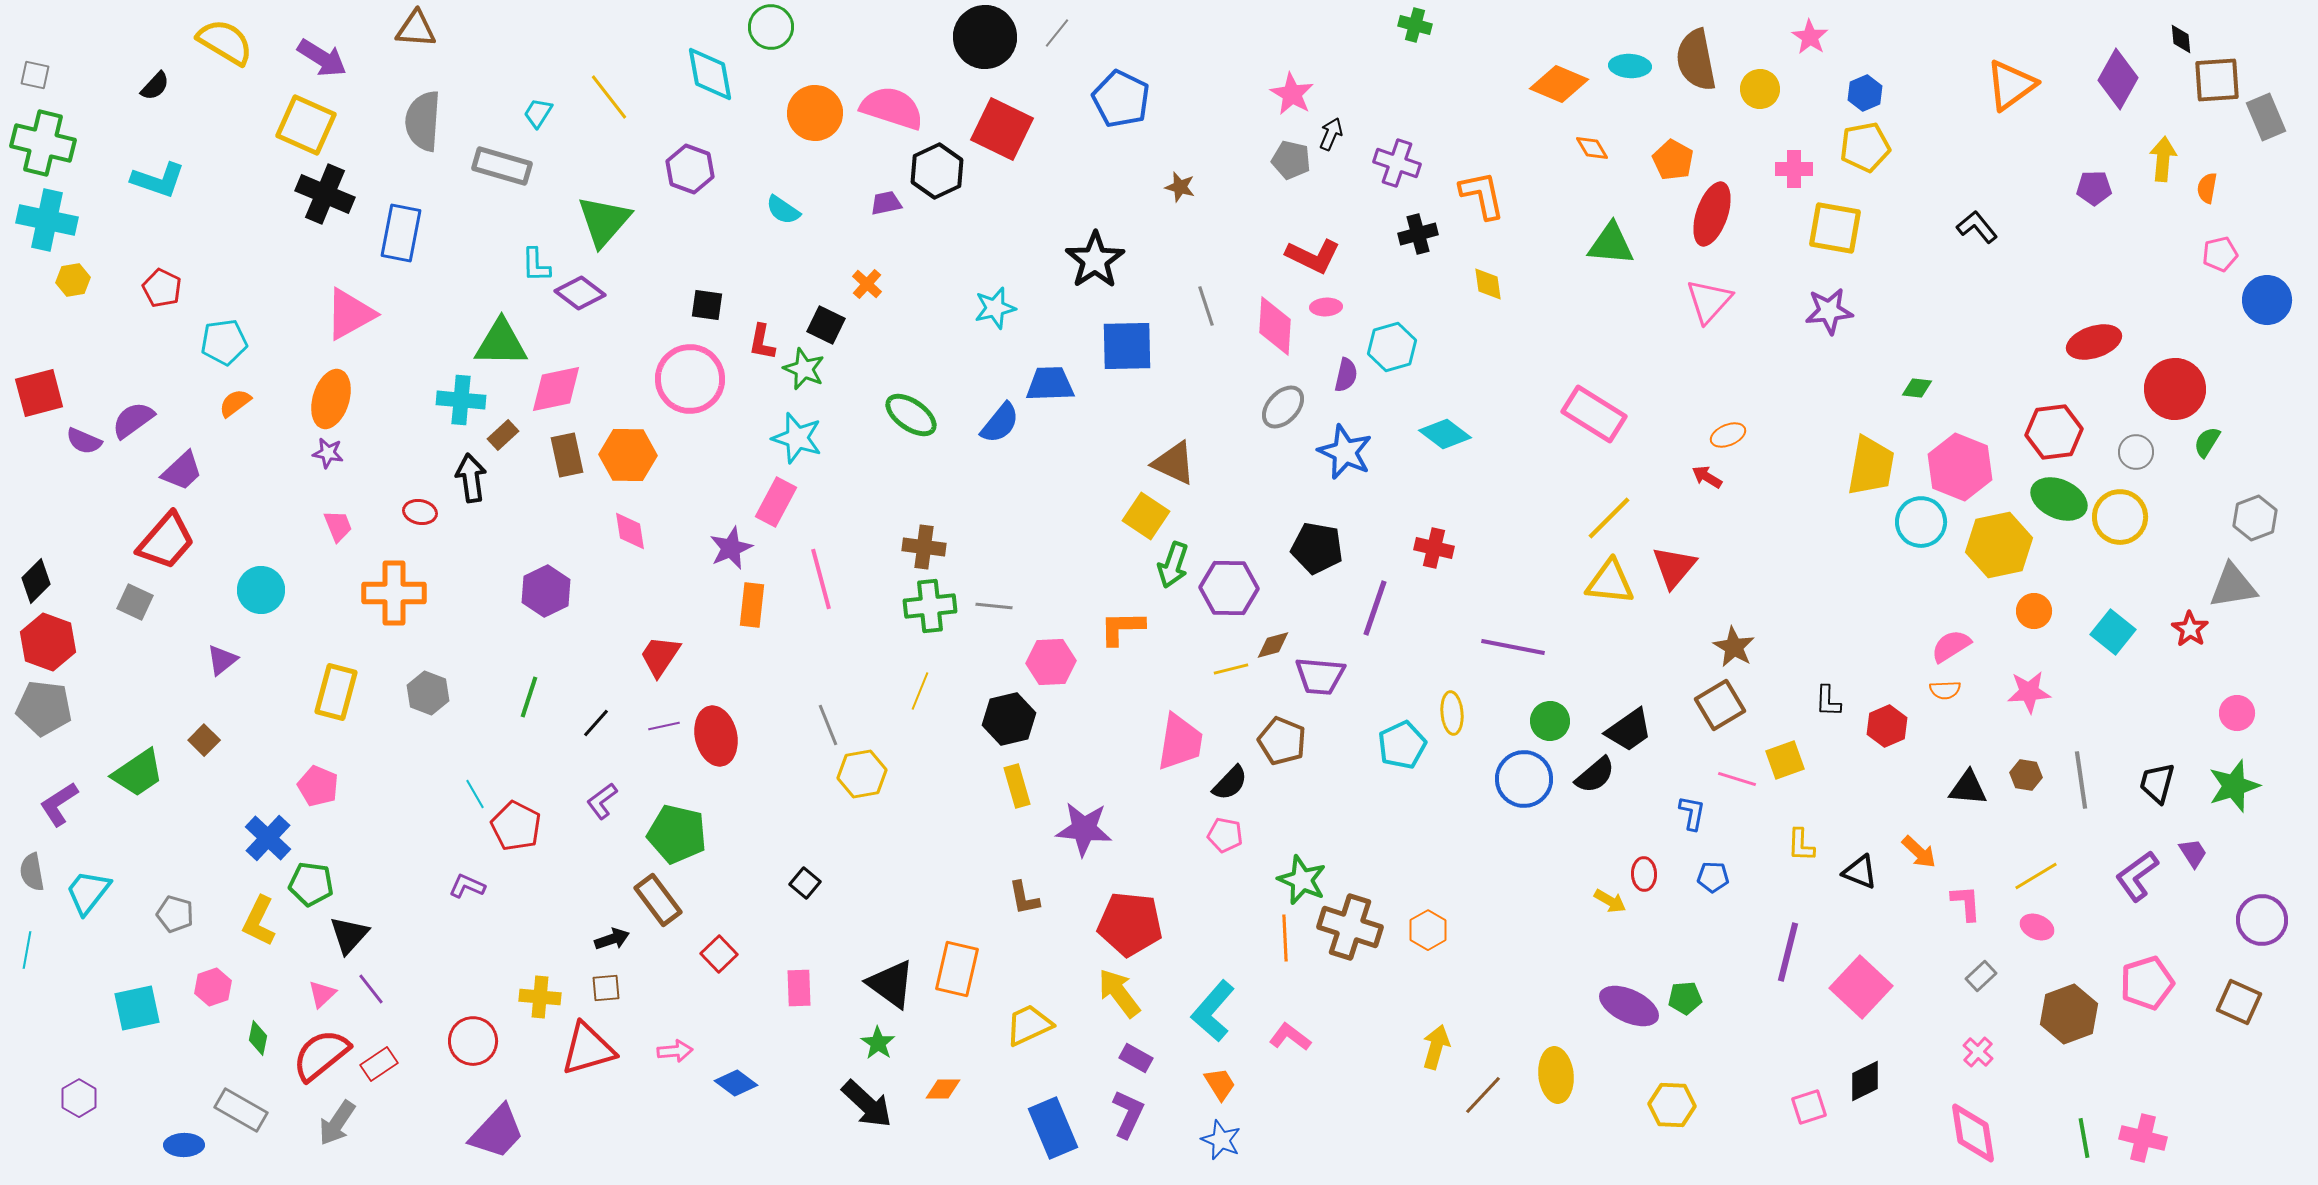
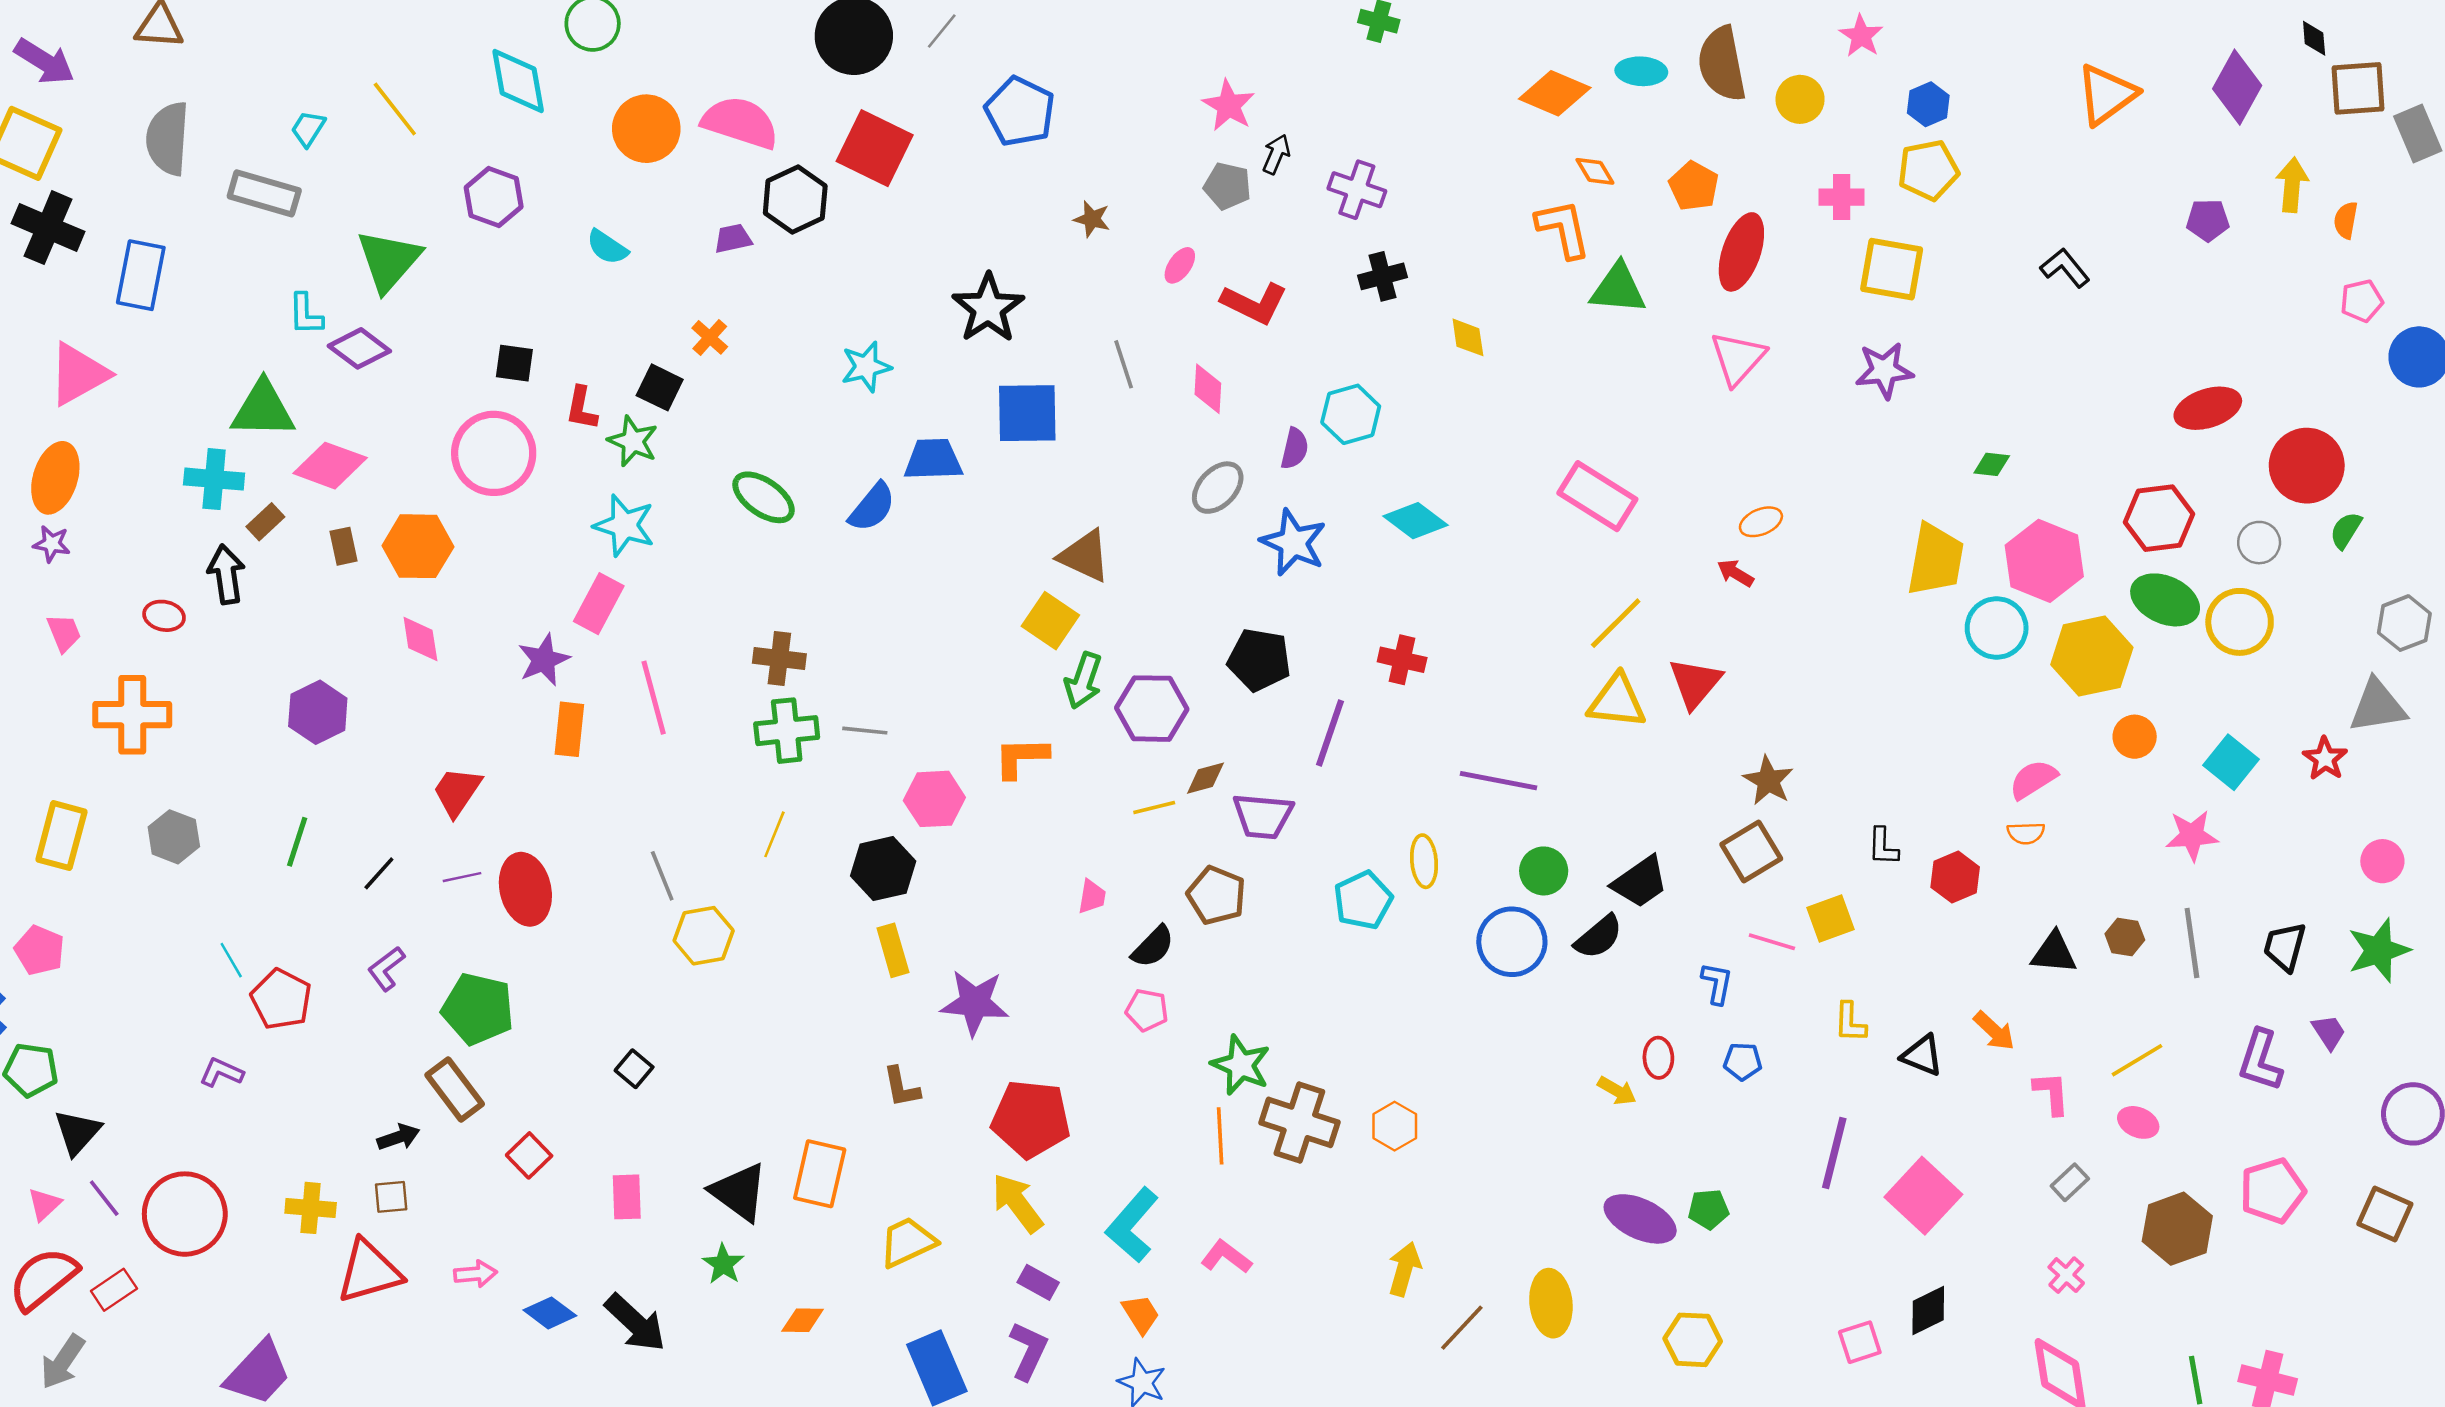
orange L-shape: (1482, 195) -> (1563, 229), moved
pink ellipse: (1326, 307) -> (1180, 265), moved, turned -52
pink diamond: (1275, 326) -> (1208, 389), size x0.7
pink diamond: (556, 389) -> (330, 466), turned 32
brown rectangle: (567, 455) -> (344, 546), size x0.7
pink star: (2029, 692) -> (2192, 836), moved
pink trapezoid: (1180, 742) -> (1092, 897), size x0.5
purple L-shape: (2137, 876) -> (2260, 1060), turned -36
red circle: (473, 1041) -> (185, 1214), moved, size x1.4
black arrow: (867, 1104) -> (635, 1323), moved

